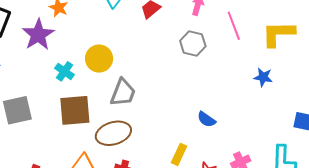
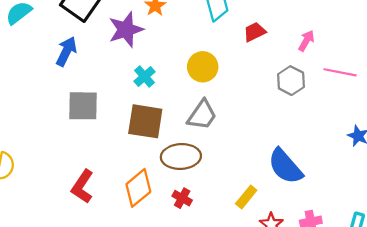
pink line: (234, 26) -> (340, 72), turned -72
yellow circle: (99, 59) -> (203, 67), moved
blue semicircle: (206, 119) -> (285, 166), size x1.8

